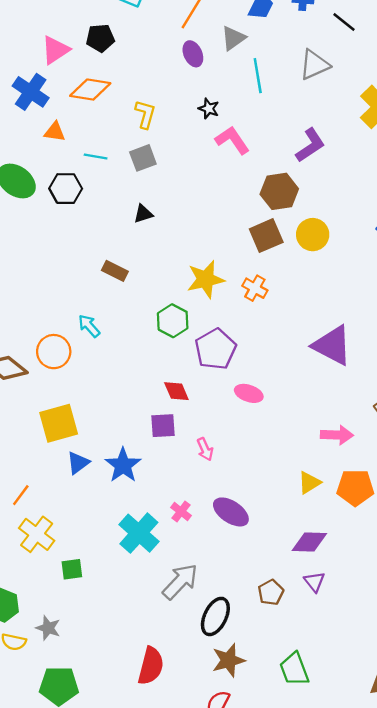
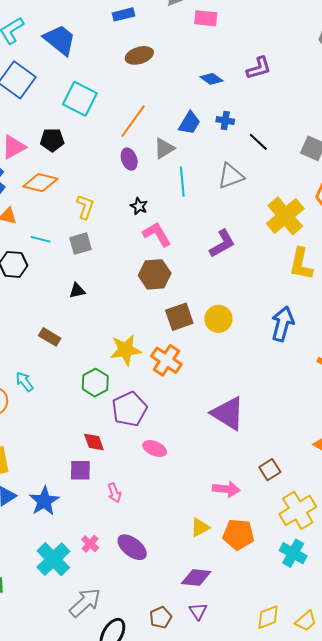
brown hexagon: (279, 191) -> (155, 274), moved
orange cross: (255, 288) -> (166, 360), size x1.4

